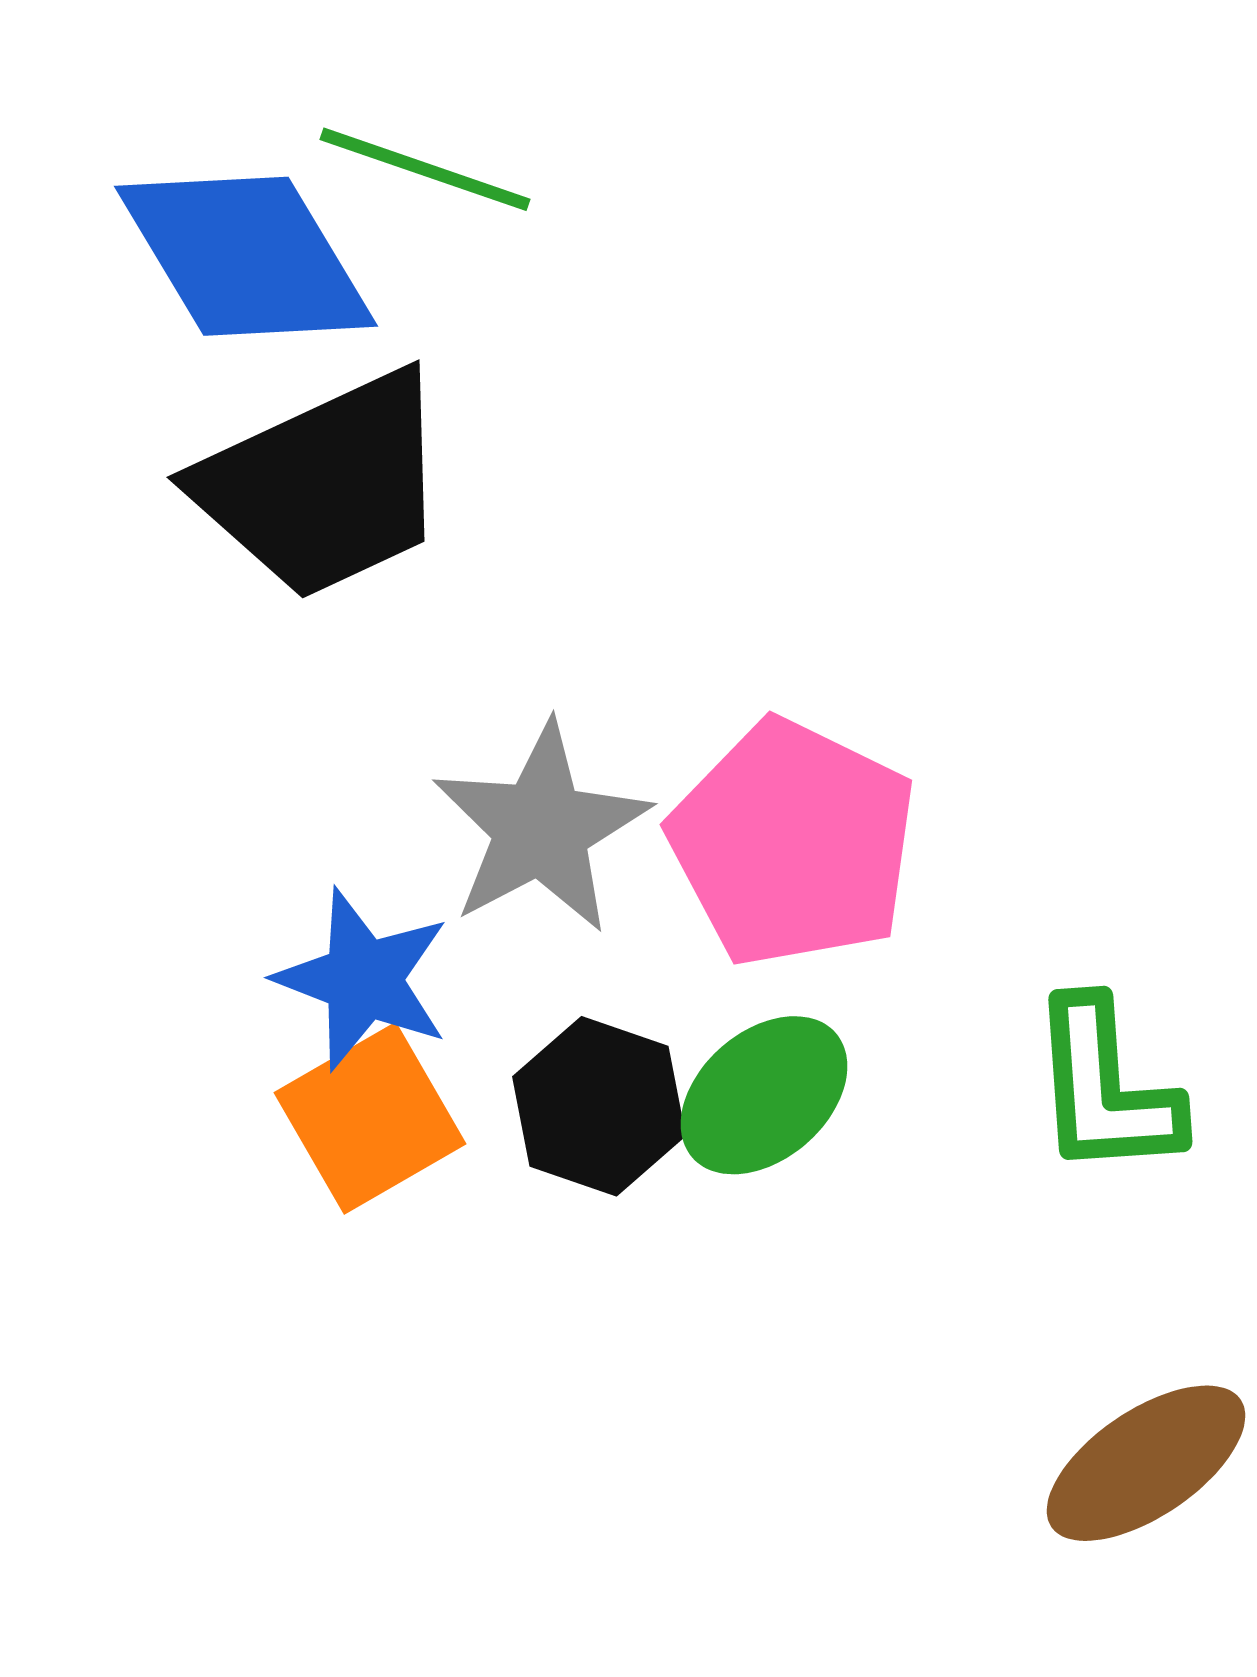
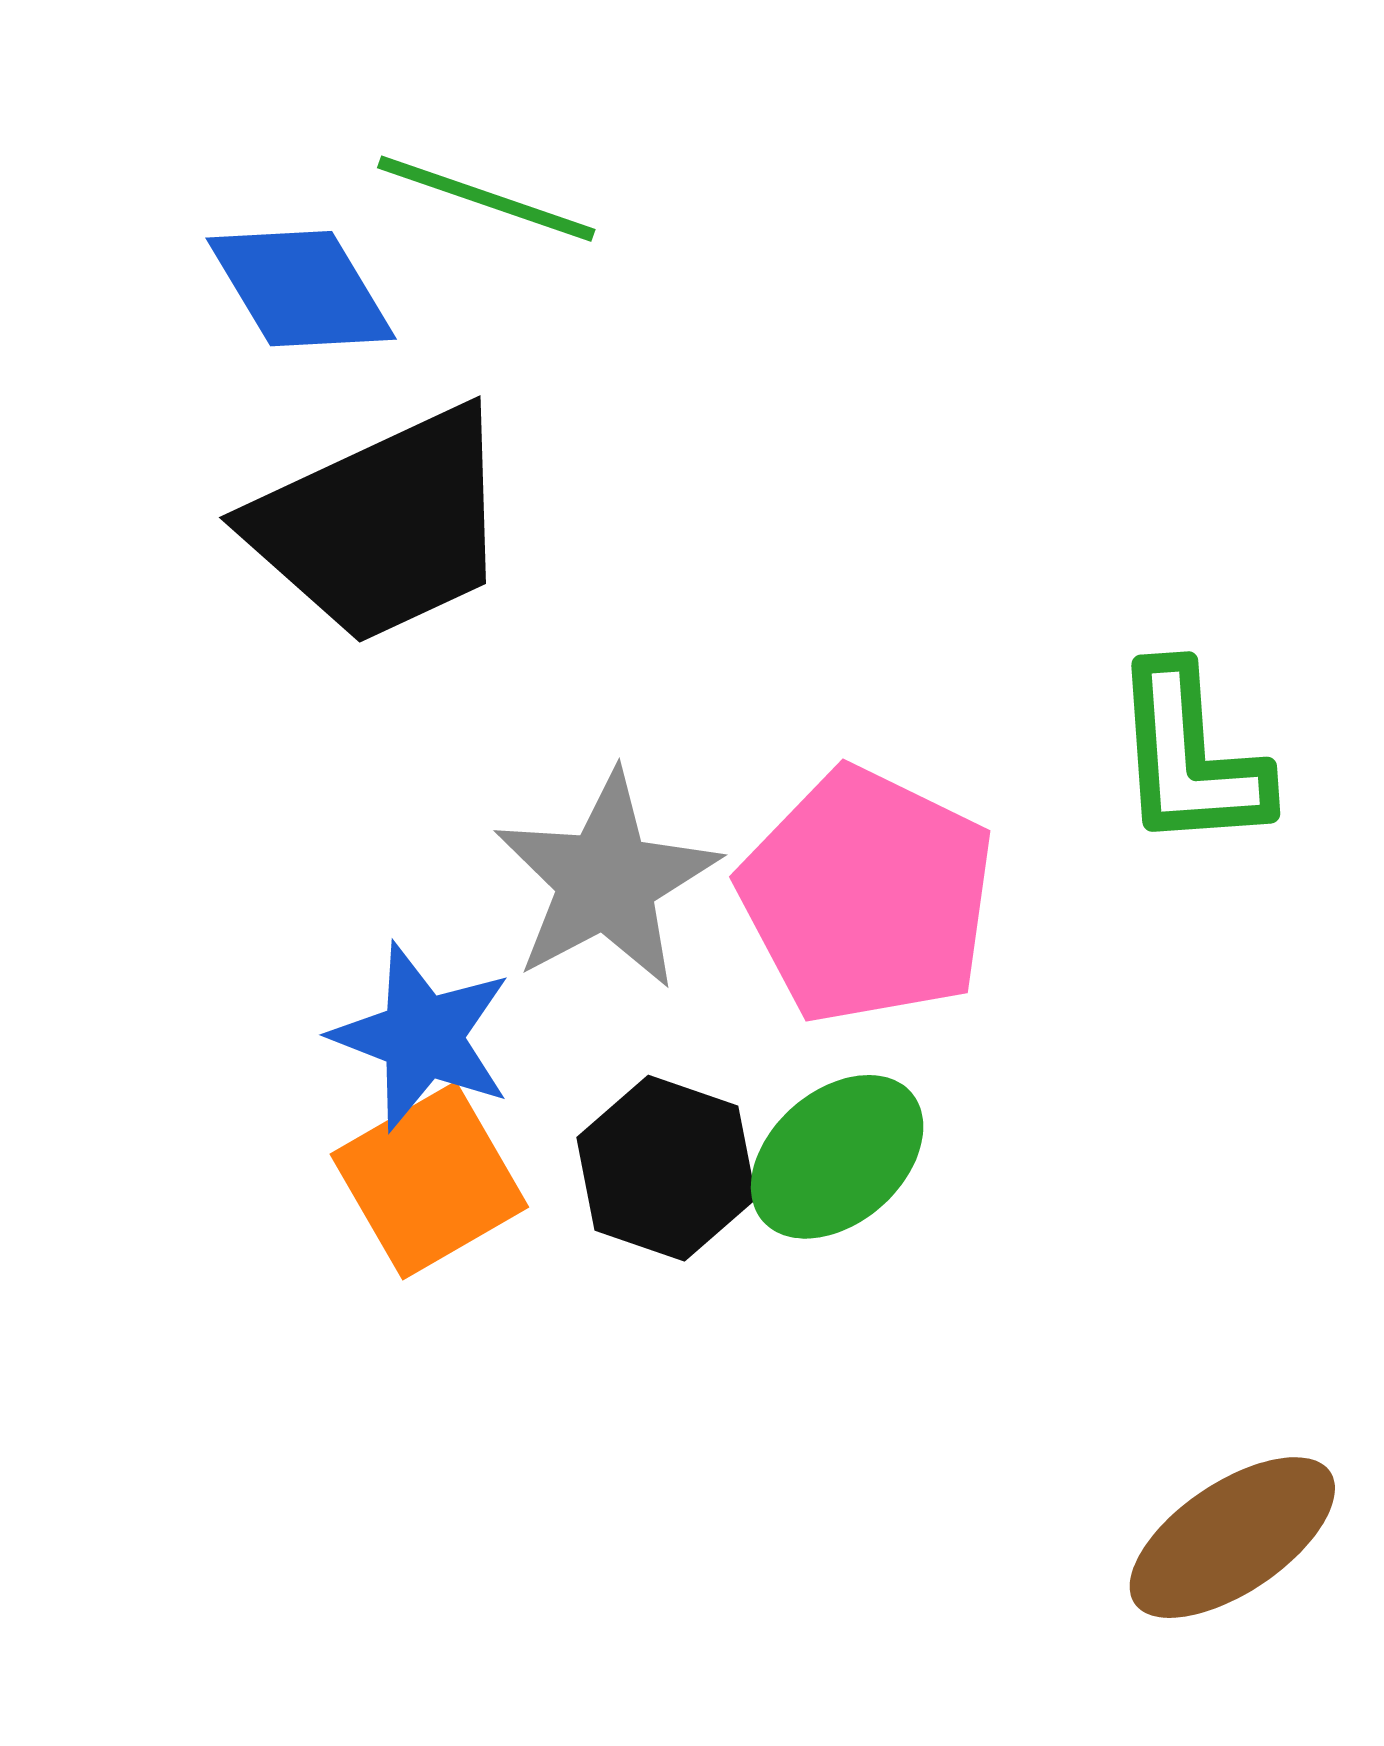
blue diamond: (246, 256) -> (301, 289), size x0.7
green L-shape: (1105, 1088) -> (1190, 757), moved

